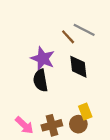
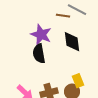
brown line: (68, 37) -> (63, 16), turned -40

